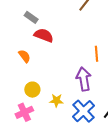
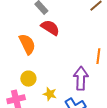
orange semicircle: (24, 56) -> (27, 44), size x1.5

